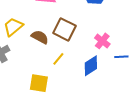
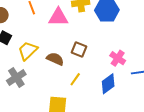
brown square: (64, 29) -> (79, 49), size x0.7

